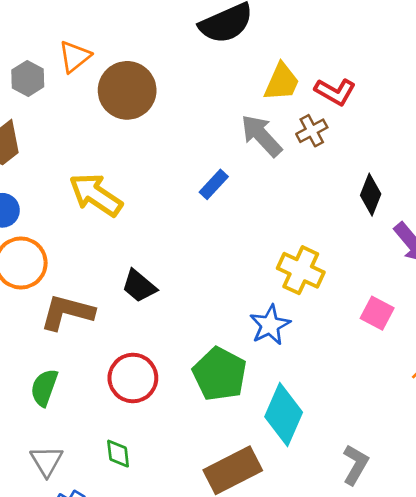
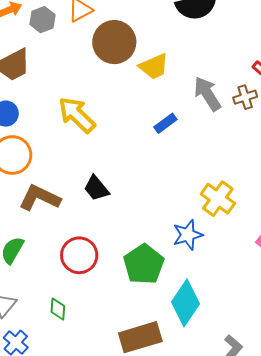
yellow trapezoid: (282, 82) -> (154, 66), moved, turned 32

